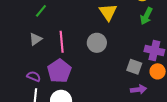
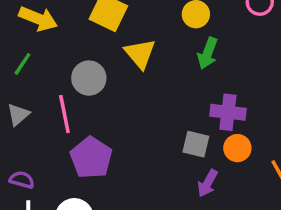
gray circle: (97, 43) -> (89, 78), moved
purple pentagon: (59, 71) -> (91, 158), moved
purple arrow: (139, 90) -> (208, 183), turned 133

